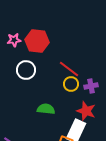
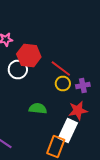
red hexagon: (37, 41) -> (29, 56), moved
red star: (86, 111) -> (78, 110), turned -30

